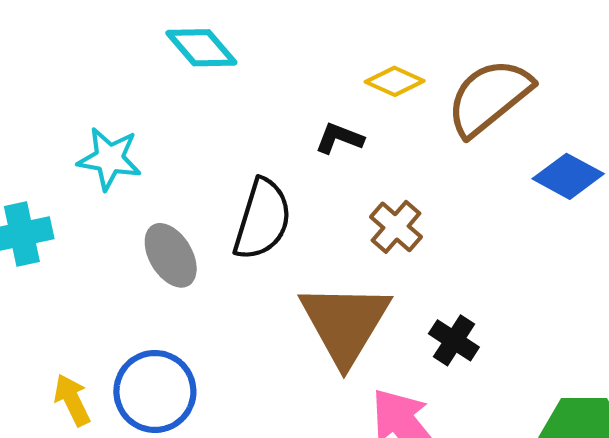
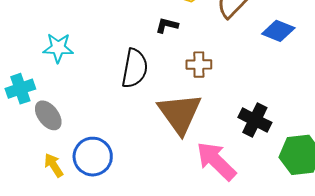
brown cross: (396, 227) -> (199, 65), turned -35
gray ellipse: (171, 255) -> (48, 115), moved
black cross: (454, 340) -> (255, 120), moved, size x1.4

